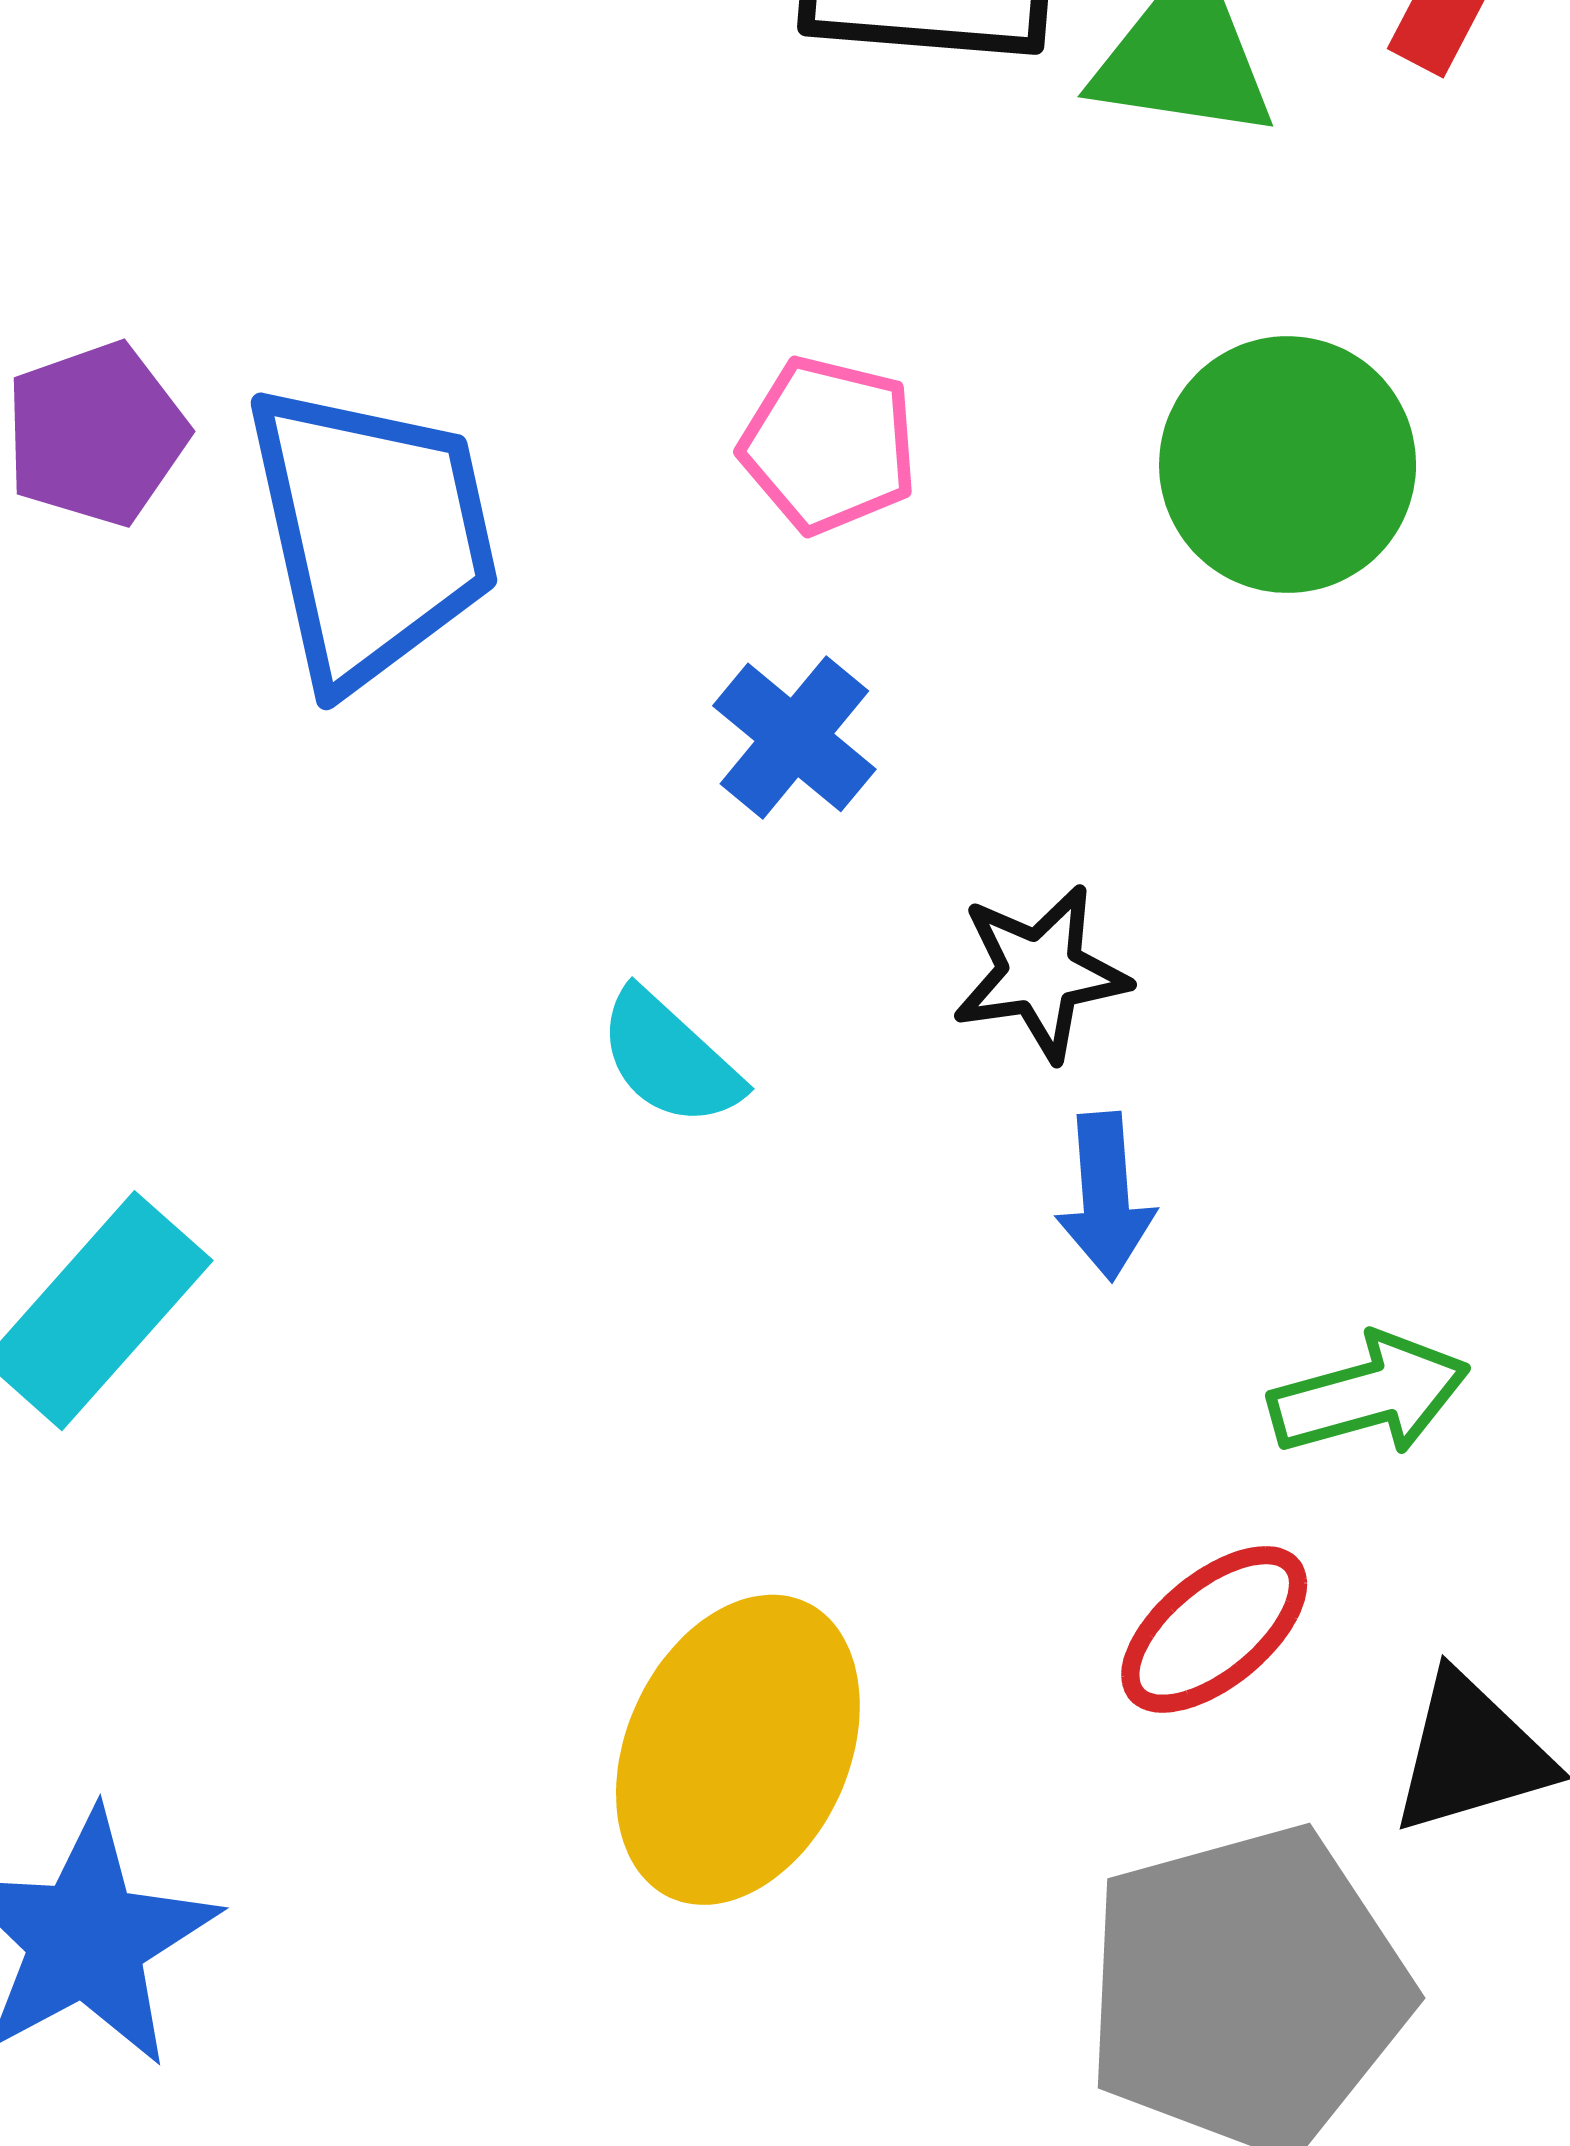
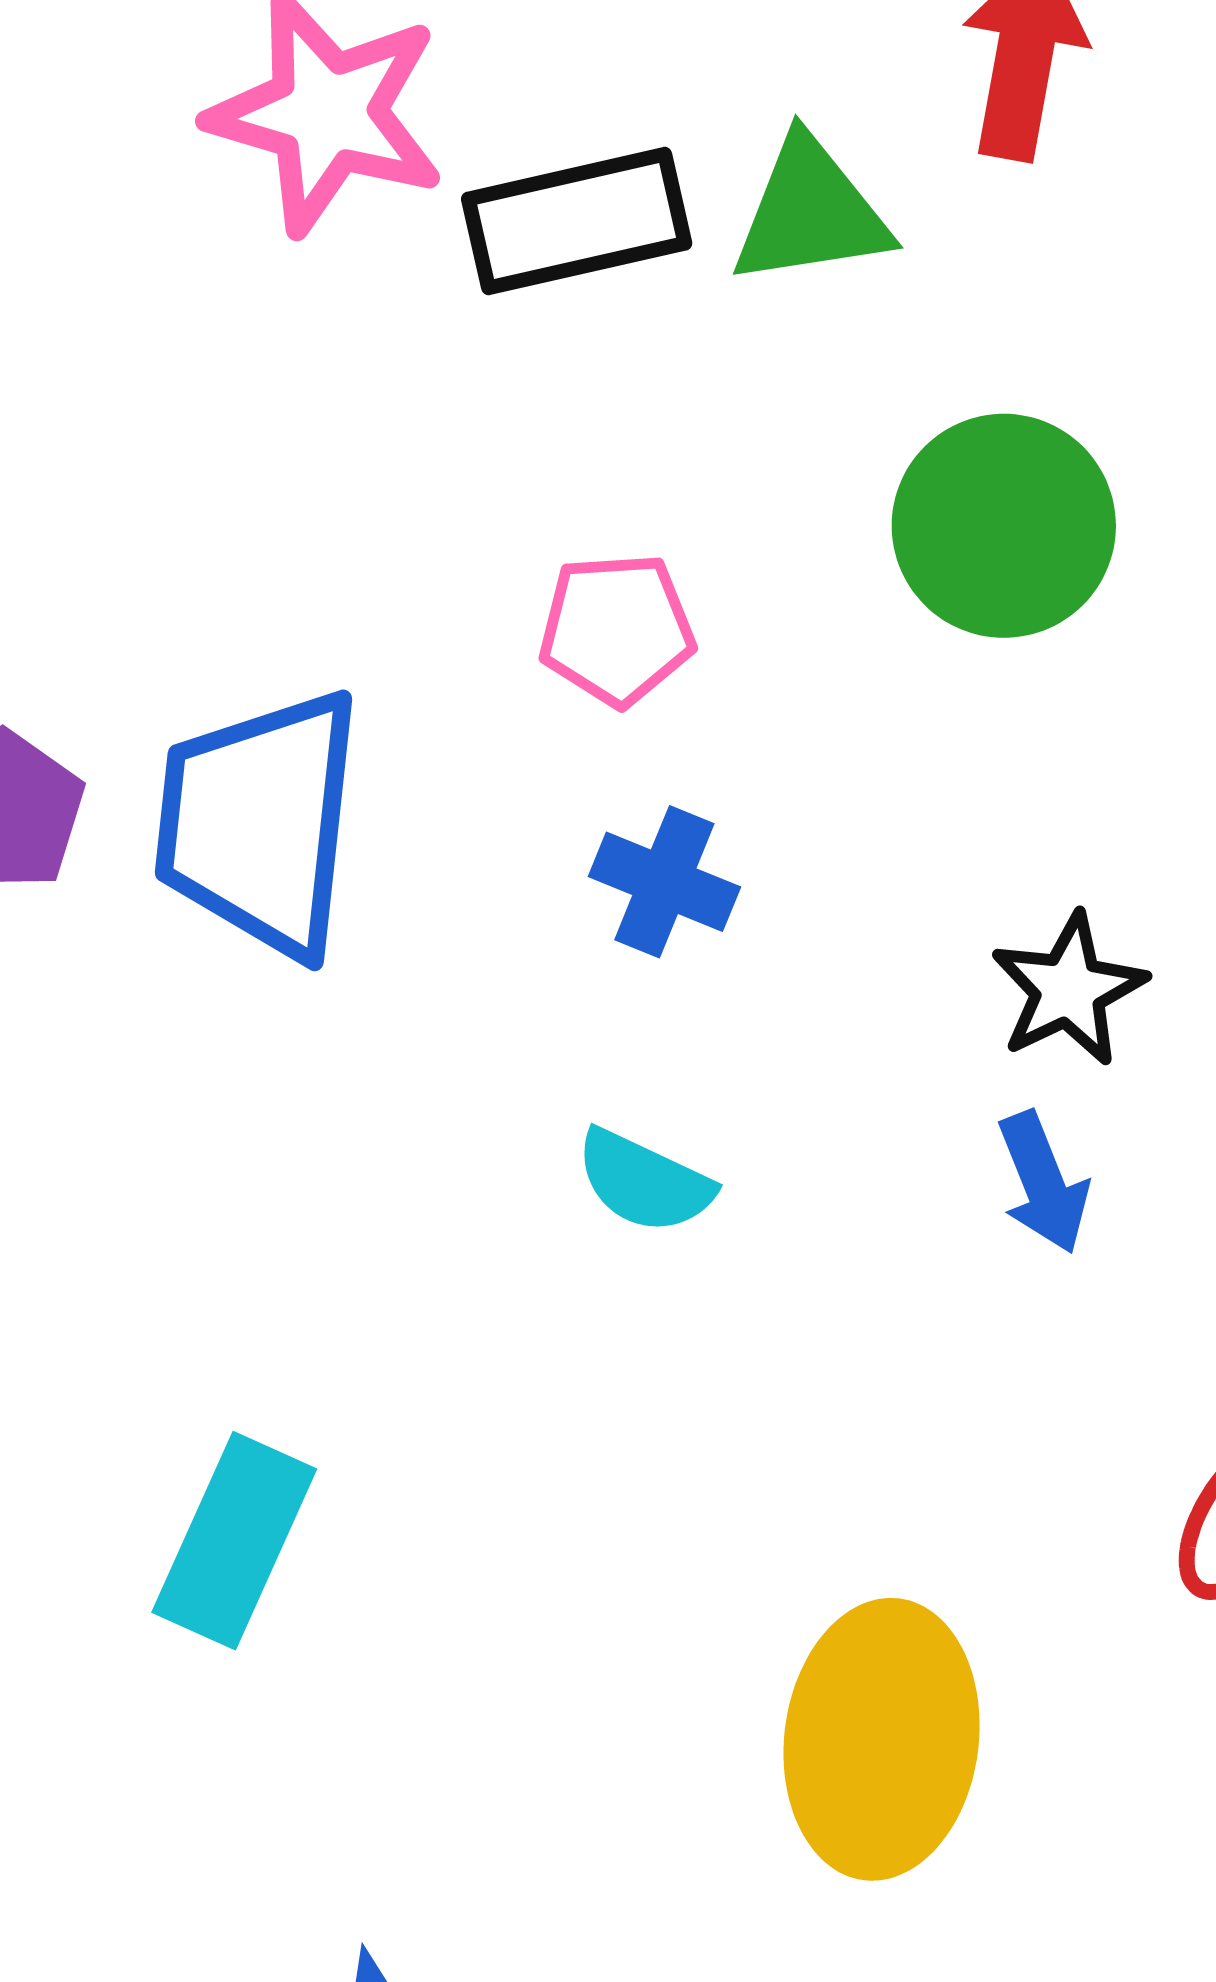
blue trapezoid: (372, 534) -> (259, 823), turned -144
black star: (1041, 973) -> (1069, 990), moved

